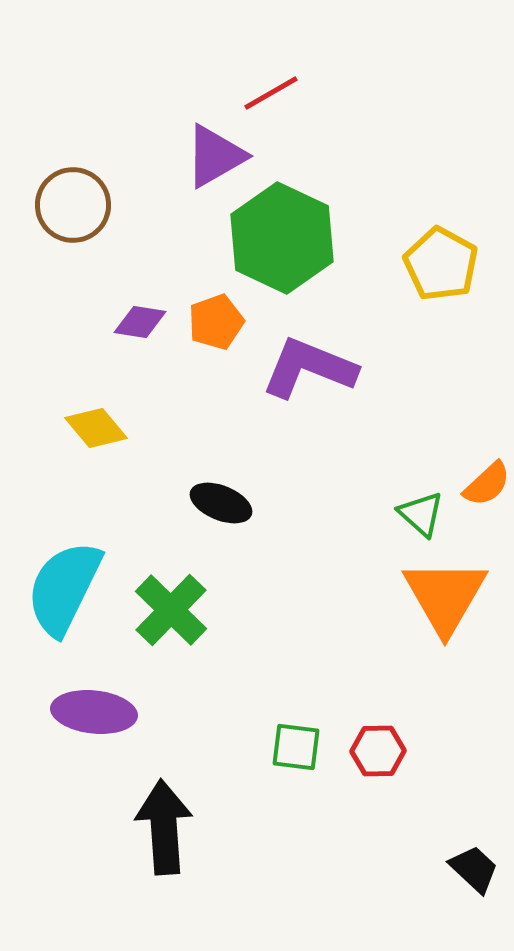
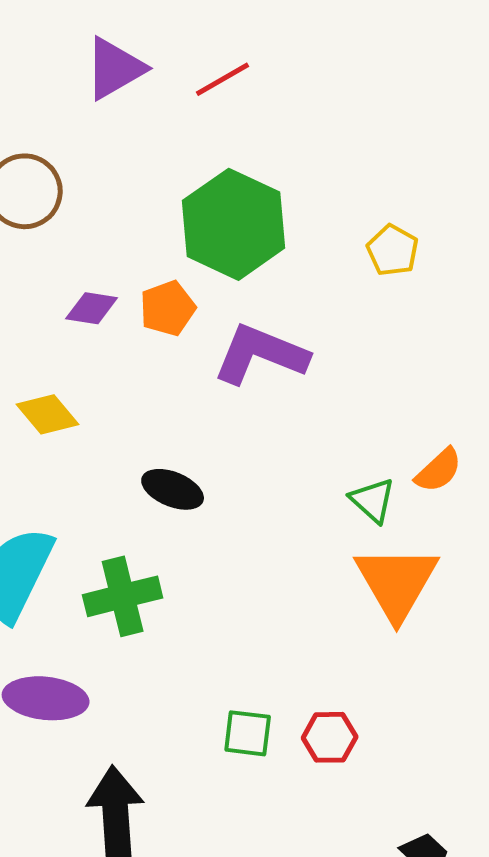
purple triangle: (215, 156) -> (115, 68), moved
yellow pentagon: (441, 264) -> (393, 250), size x0.7
green cross: (171, 610) -> (123, 596), turned 32

